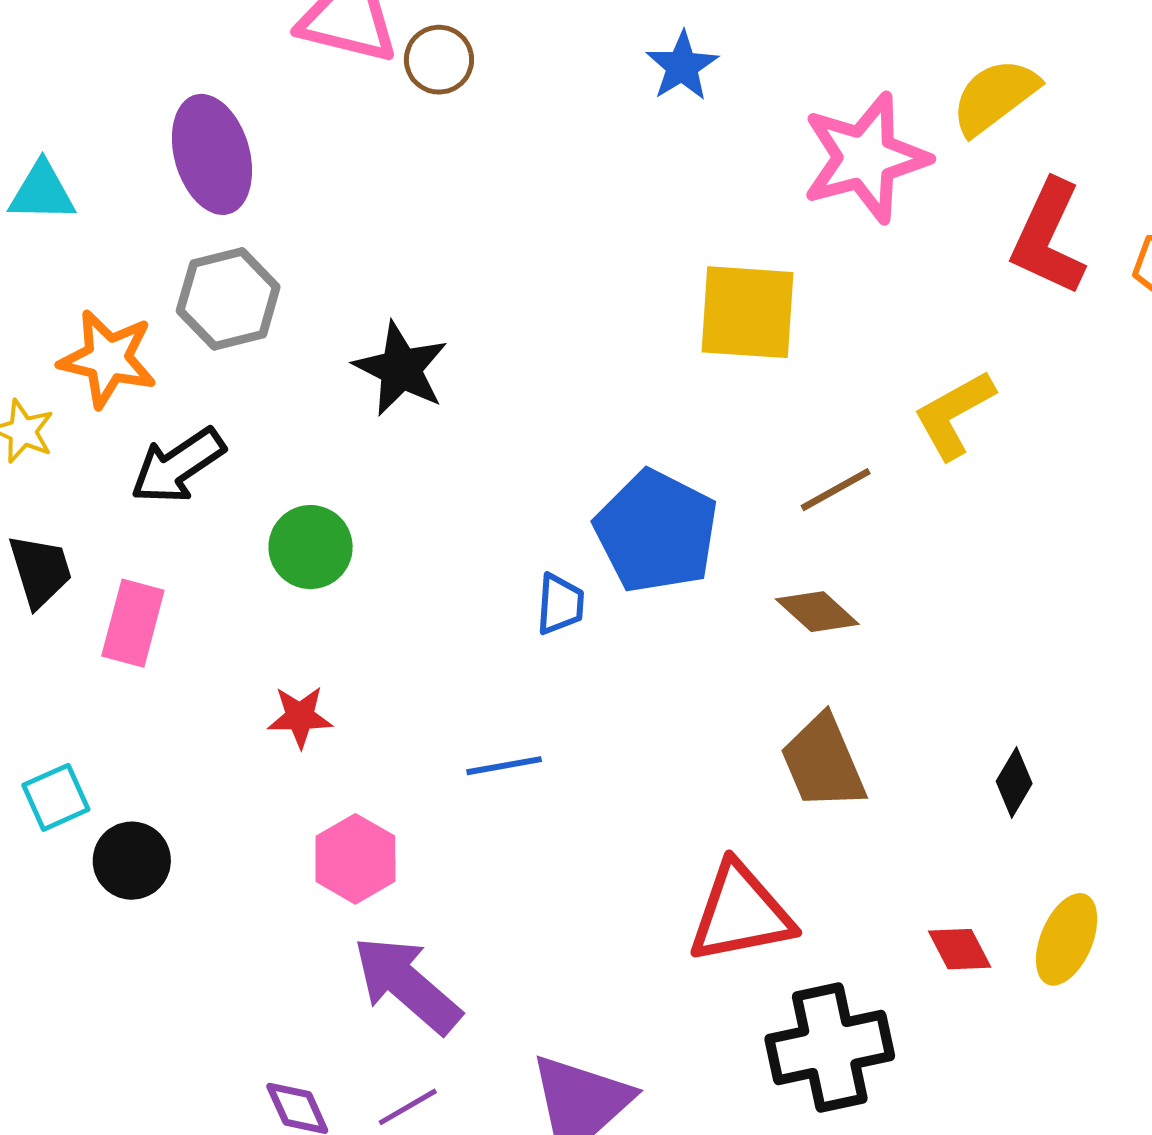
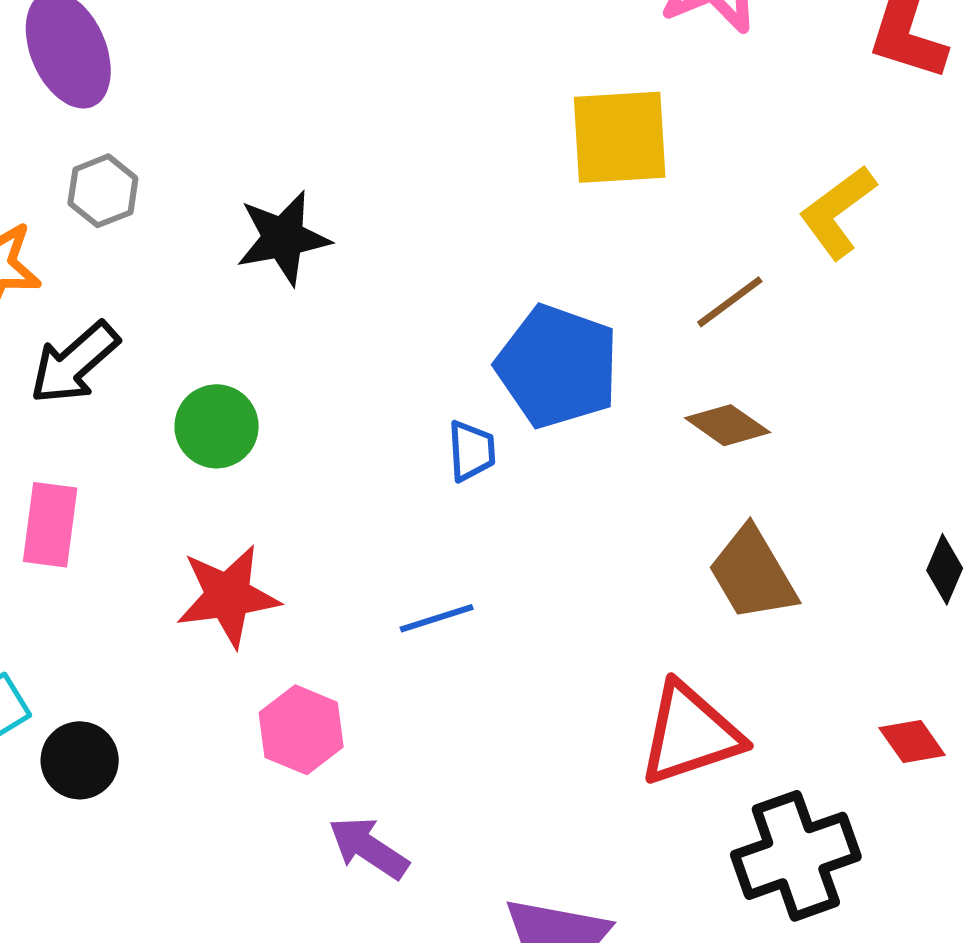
gray hexagon: (228, 299) -> (103, 191), size x0.7
black star: (401, 369) -> (283, 238), turned -30
red star: (300, 717) -> (228, 596), size x1.6
purple arrow: (407, 985) -> (369, 848), size x0.7

